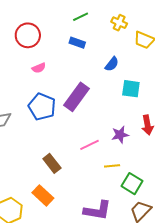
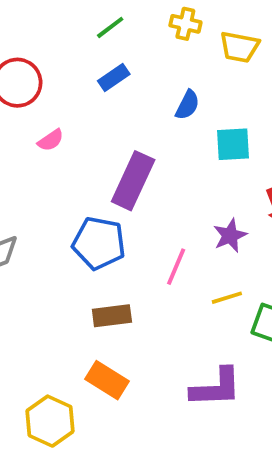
blue rectangle: (77, 43) -> (114, 77), turned -42
blue pentagon: (42, 107) -> (99, 243), moved
pink line: (90, 145) -> (176, 267), turned -30
brown rectangle: (52, 163) -> (112, 316), turned -48

